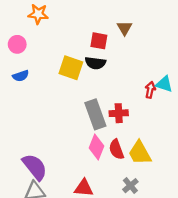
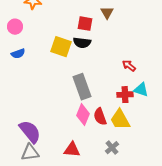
cyan triangle: (164, 84) -> (141, 90), moved
red arrow: (150, 90) -> (129, 66), turned -64
red cross: (119, 113) -> (125, 95), moved

